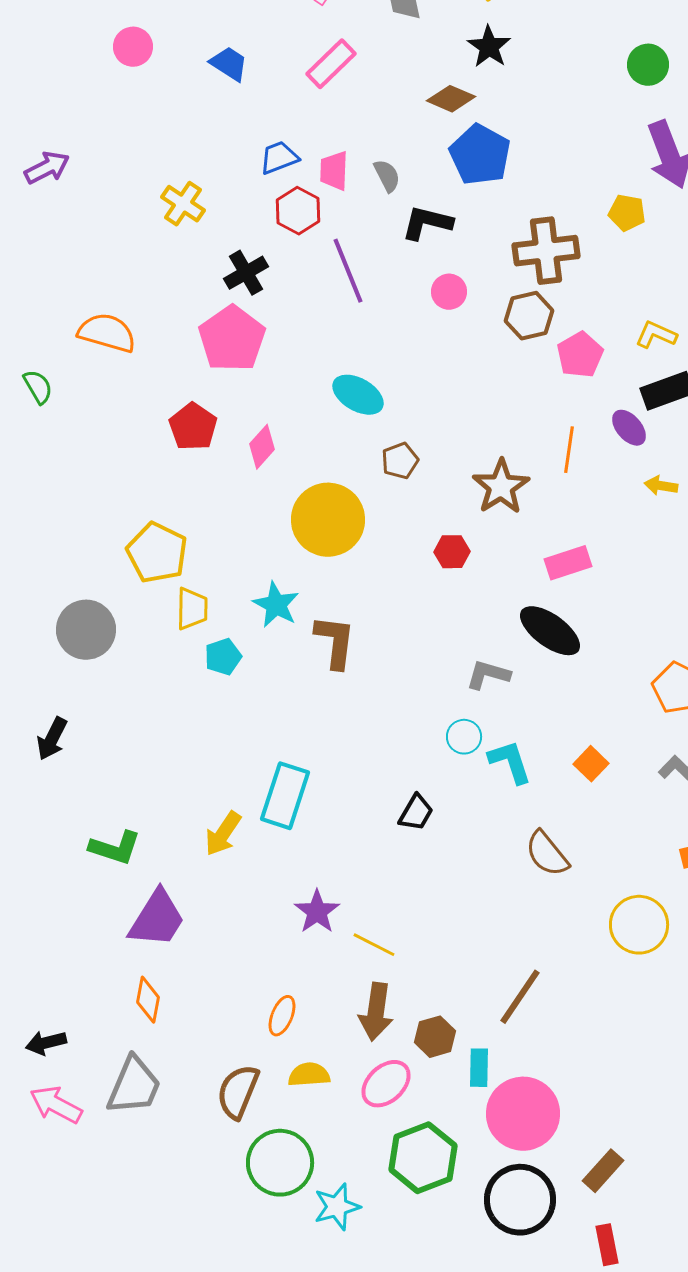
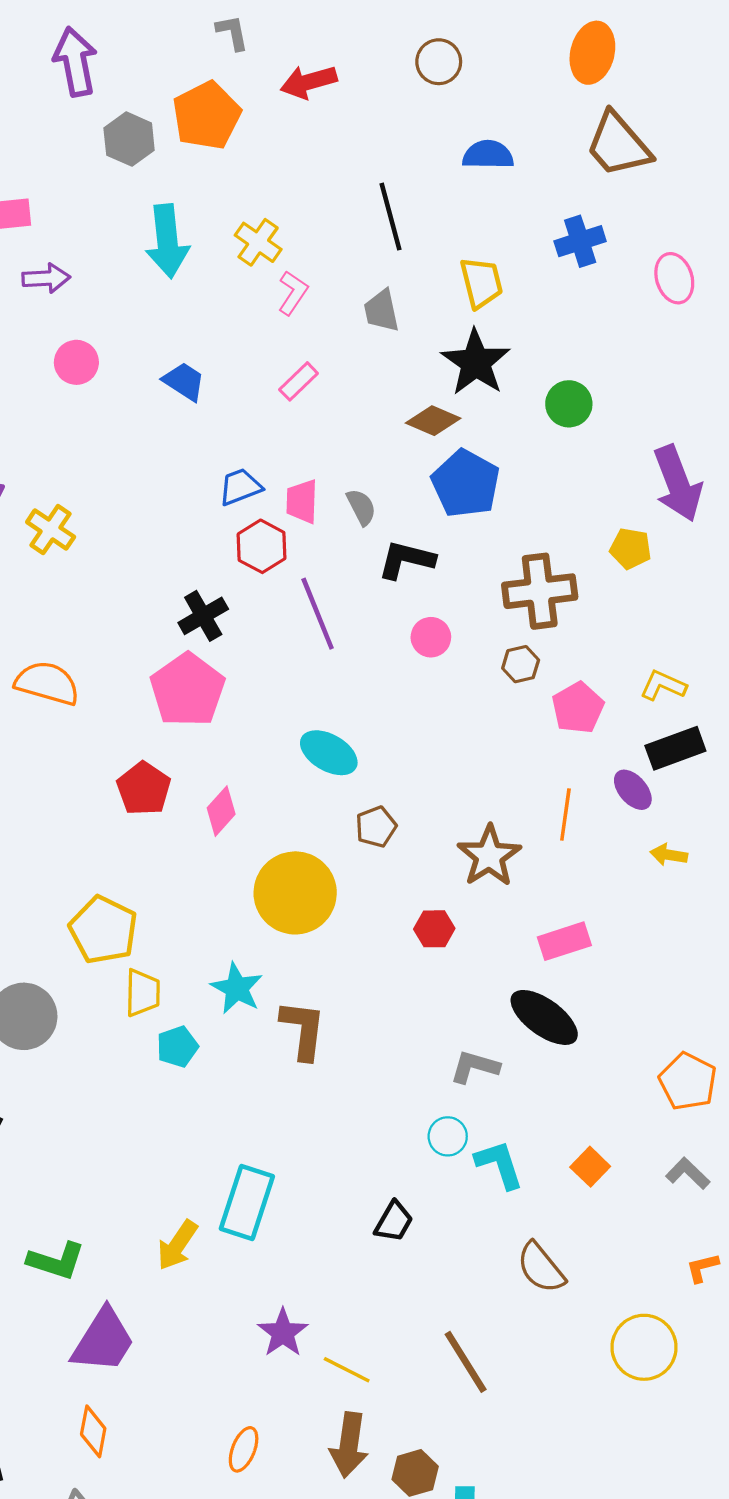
black star: (489, 47) -> (476, 362), size x1.4
pink rectangle: (331, 64) -> (299, 381), size x0.7
green circle: (648, 65) -> (569, 404), moved
yellow cross: (183, 204) -> (51, 529), moved
brown hexagon: (529, 316) -> (521, 664), size x0.7
brown line: (520, 997) -> (466, 1362), moved, turned -66

